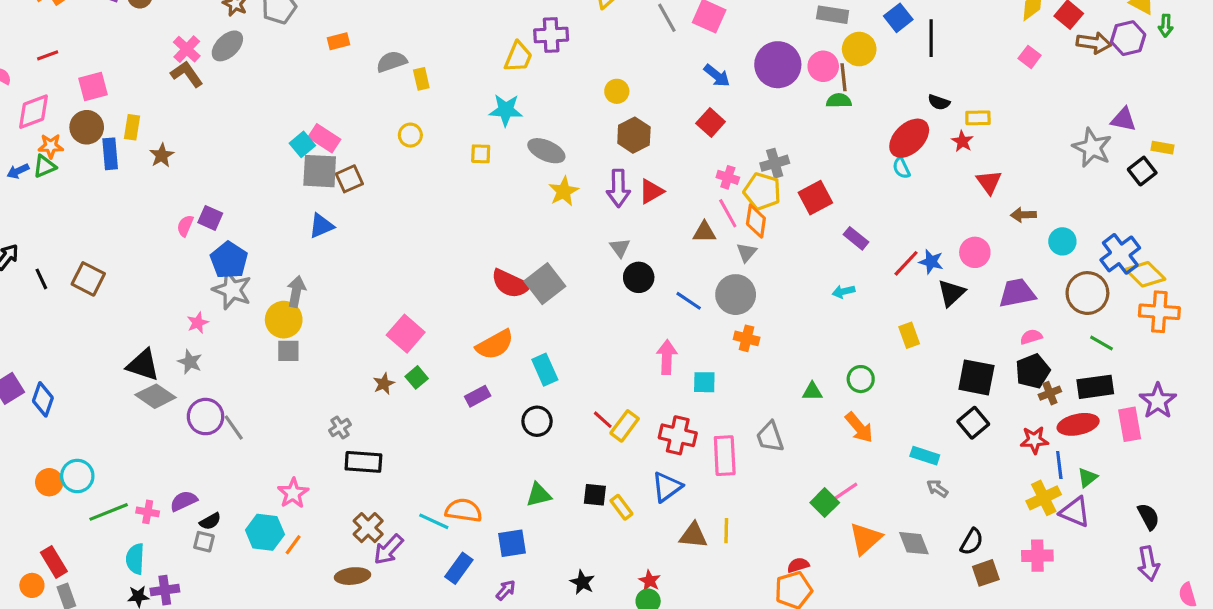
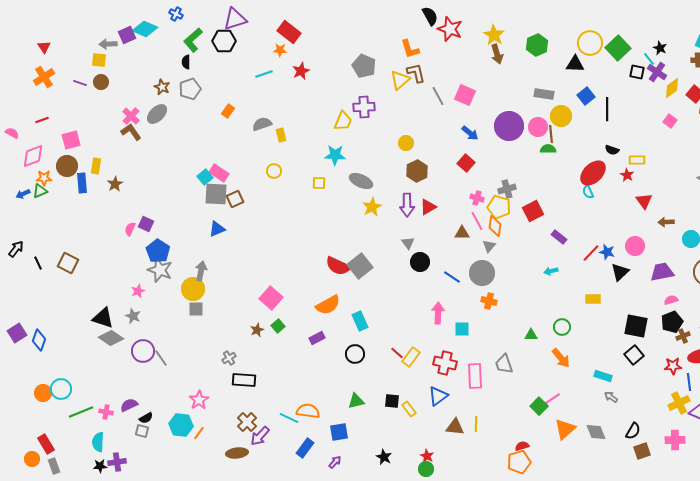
orange rectangle: (338, 41) -> (228, 111), turned -40
yellow rectangle: (909, 335) -> (593, 299), turned -70

